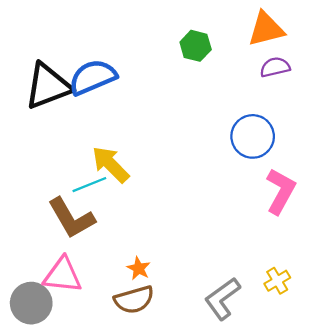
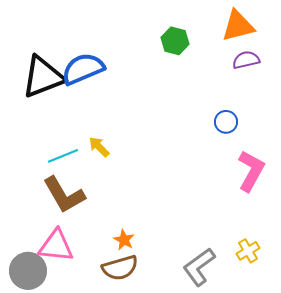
blue circle: (253, 136) -> (226, 122), size x0.6
yellow arrow: (111, 164) -> (99, 147), size x0.6
cyan line: (89, 185) -> (63, 156), moved

